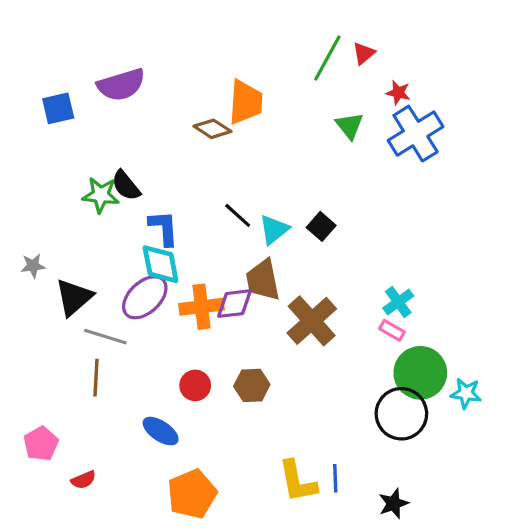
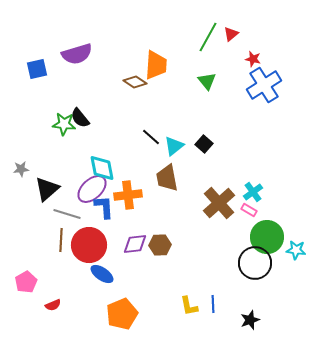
green triangle: (349, 126) -> (207, 81), moved
blue L-shape: (164, 228) -> (104, 207), moved
purple diamond: (235, 304) -> (135, 244), moved
brown cross: (312, 321) -> (219, 203), moved
red circle: (195, 385) -> (89, 245), moved, size x1.8
yellow L-shape: (298, 481) -> (189, 306), size x0.7

